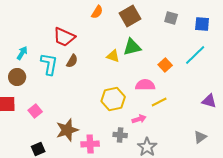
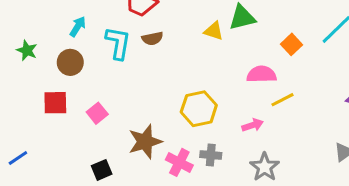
brown semicircle: (72, 61) -> (152, 38), turned 48
yellow hexagon: (113, 99) -> (199, 109), moved
gray cross: (120, 135) -> (211, 155), moved
pink cross: (90, 144) -> (179, 162), turned 30

